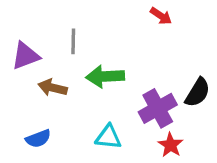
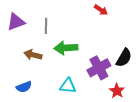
purple triangle: (25, 56) -> (16, 22), moved
red star: (170, 145) -> (117, 91), moved

